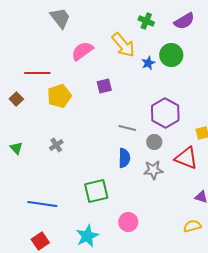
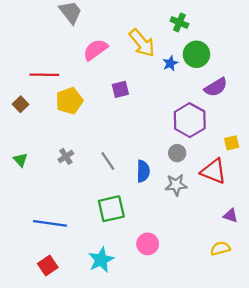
green cross: (146, 21) -> (179, 22), moved
purple semicircle: (184, 21) -> (216, 87), moved
gray line: (127, 128) -> (108, 161), moved, turned 42

